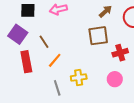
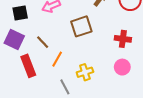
brown square: (98, 36) -> (81, 26), moved
red cross: (120, 53) -> (123, 39), turned 35

